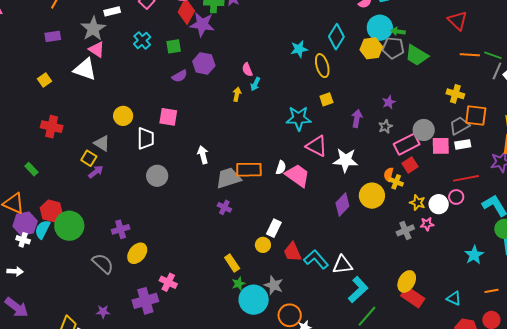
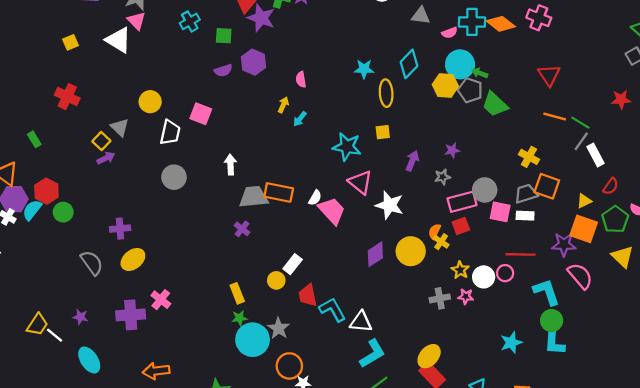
cyan arrow: (255, 84) -> (300, 119), moved
green circle: (69, 226) -> (63, 212), size x0.6

